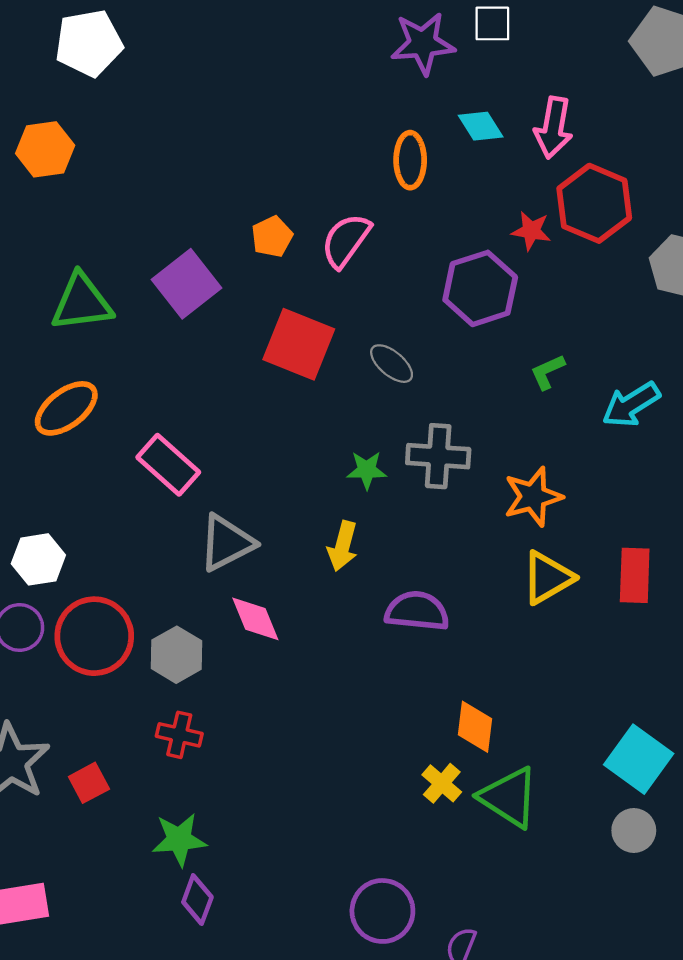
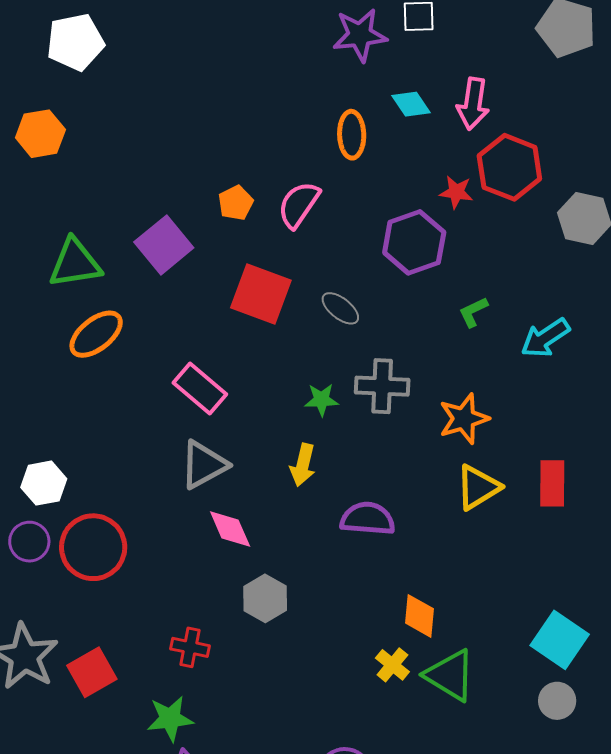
orange ellipse: (66, 408) -> (96, 334), moved
pink rectangle: (168, 465) -> (200, 389), moved
gray hexagon: (176, 655) -> (265, 598), moved
red cross: (179, 735) -> (190, 647), moved
red square: (89, 783) -> (92, 672), size x1.4

